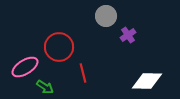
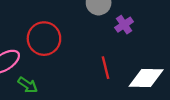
red line: (83, 73) -> (106, 68), moved

